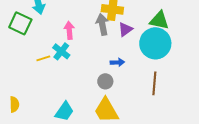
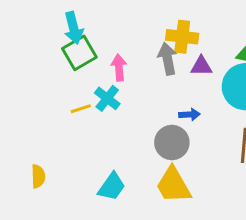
green square: (20, 23) -> (79, 53), moved, turned 35
purple triangle: (125, 29) -> (201, 66), turned 35
gray circle: (105, 81) -> (172, 142), size x1.5

